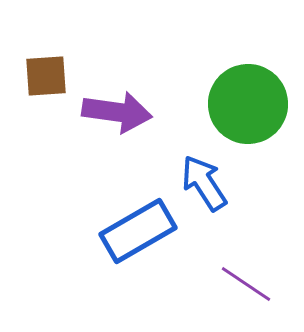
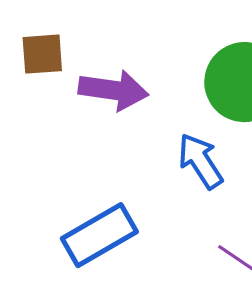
blue rectangle: (138, 231) -> (99, 235), moved

